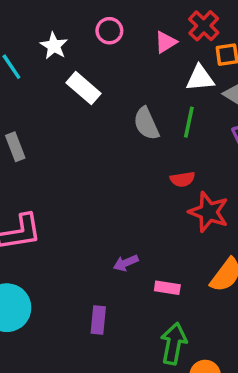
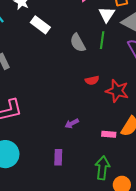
white triangle: (200, 78) -> (107, 14), turned -48
red semicircle: (183, 179) -> (92, 80), moved
pink rectangle: (167, 288) -> (109, 134), moved

